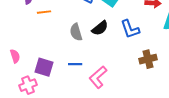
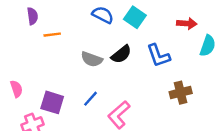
gray semicircle: (76, 32) -> (92, 59), turned -54
blue line: (75, 64) -> (90, 99), turned -48

